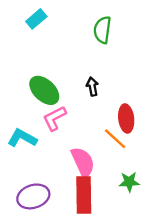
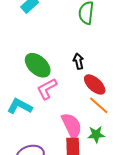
red ellipse: (126, 118) -> (95, 84), moved, turned -40
green star: (129, 182) -> (96, 134), moved

